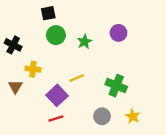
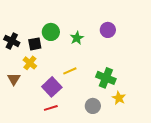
black square: (48, 13) -> (35, 44), moved
yellow cross: (33, 69) -> (30, 63), turned 32
yellow star: (133, 116) -> (119, 98), moved

